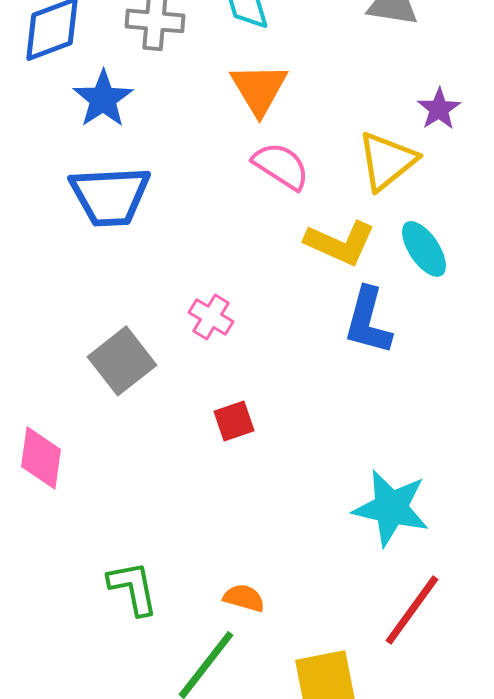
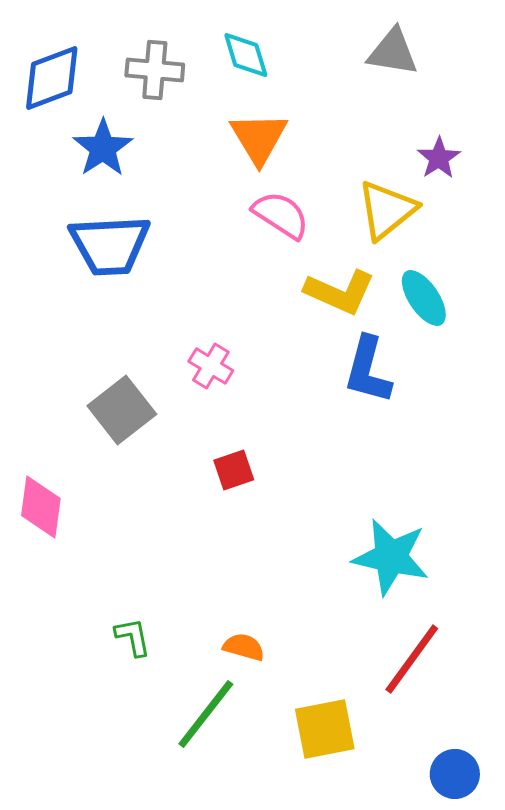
green L-shape: (133, 588) -> (133, 637), size x0.7

